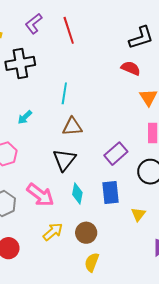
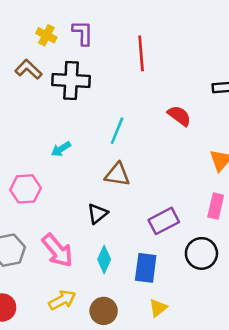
purple L-shape: (34, 24) -> (83, 33), moved, turned 115
red semicircle: (131, 68) -> (179, 116), moved
black triangle: (64, 160) -> (98, 214), size x0.7
yellow triangle: (138, 214) -> (158, 308), moved

